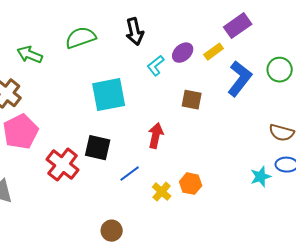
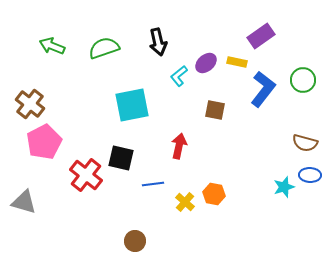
yellow rectangle: (214, 52) -> (237, 62), turned 48
green arrow: (30, 55) -> (52, 46), moved
blue line: (130, 174) -> (153, 184), turned 30

